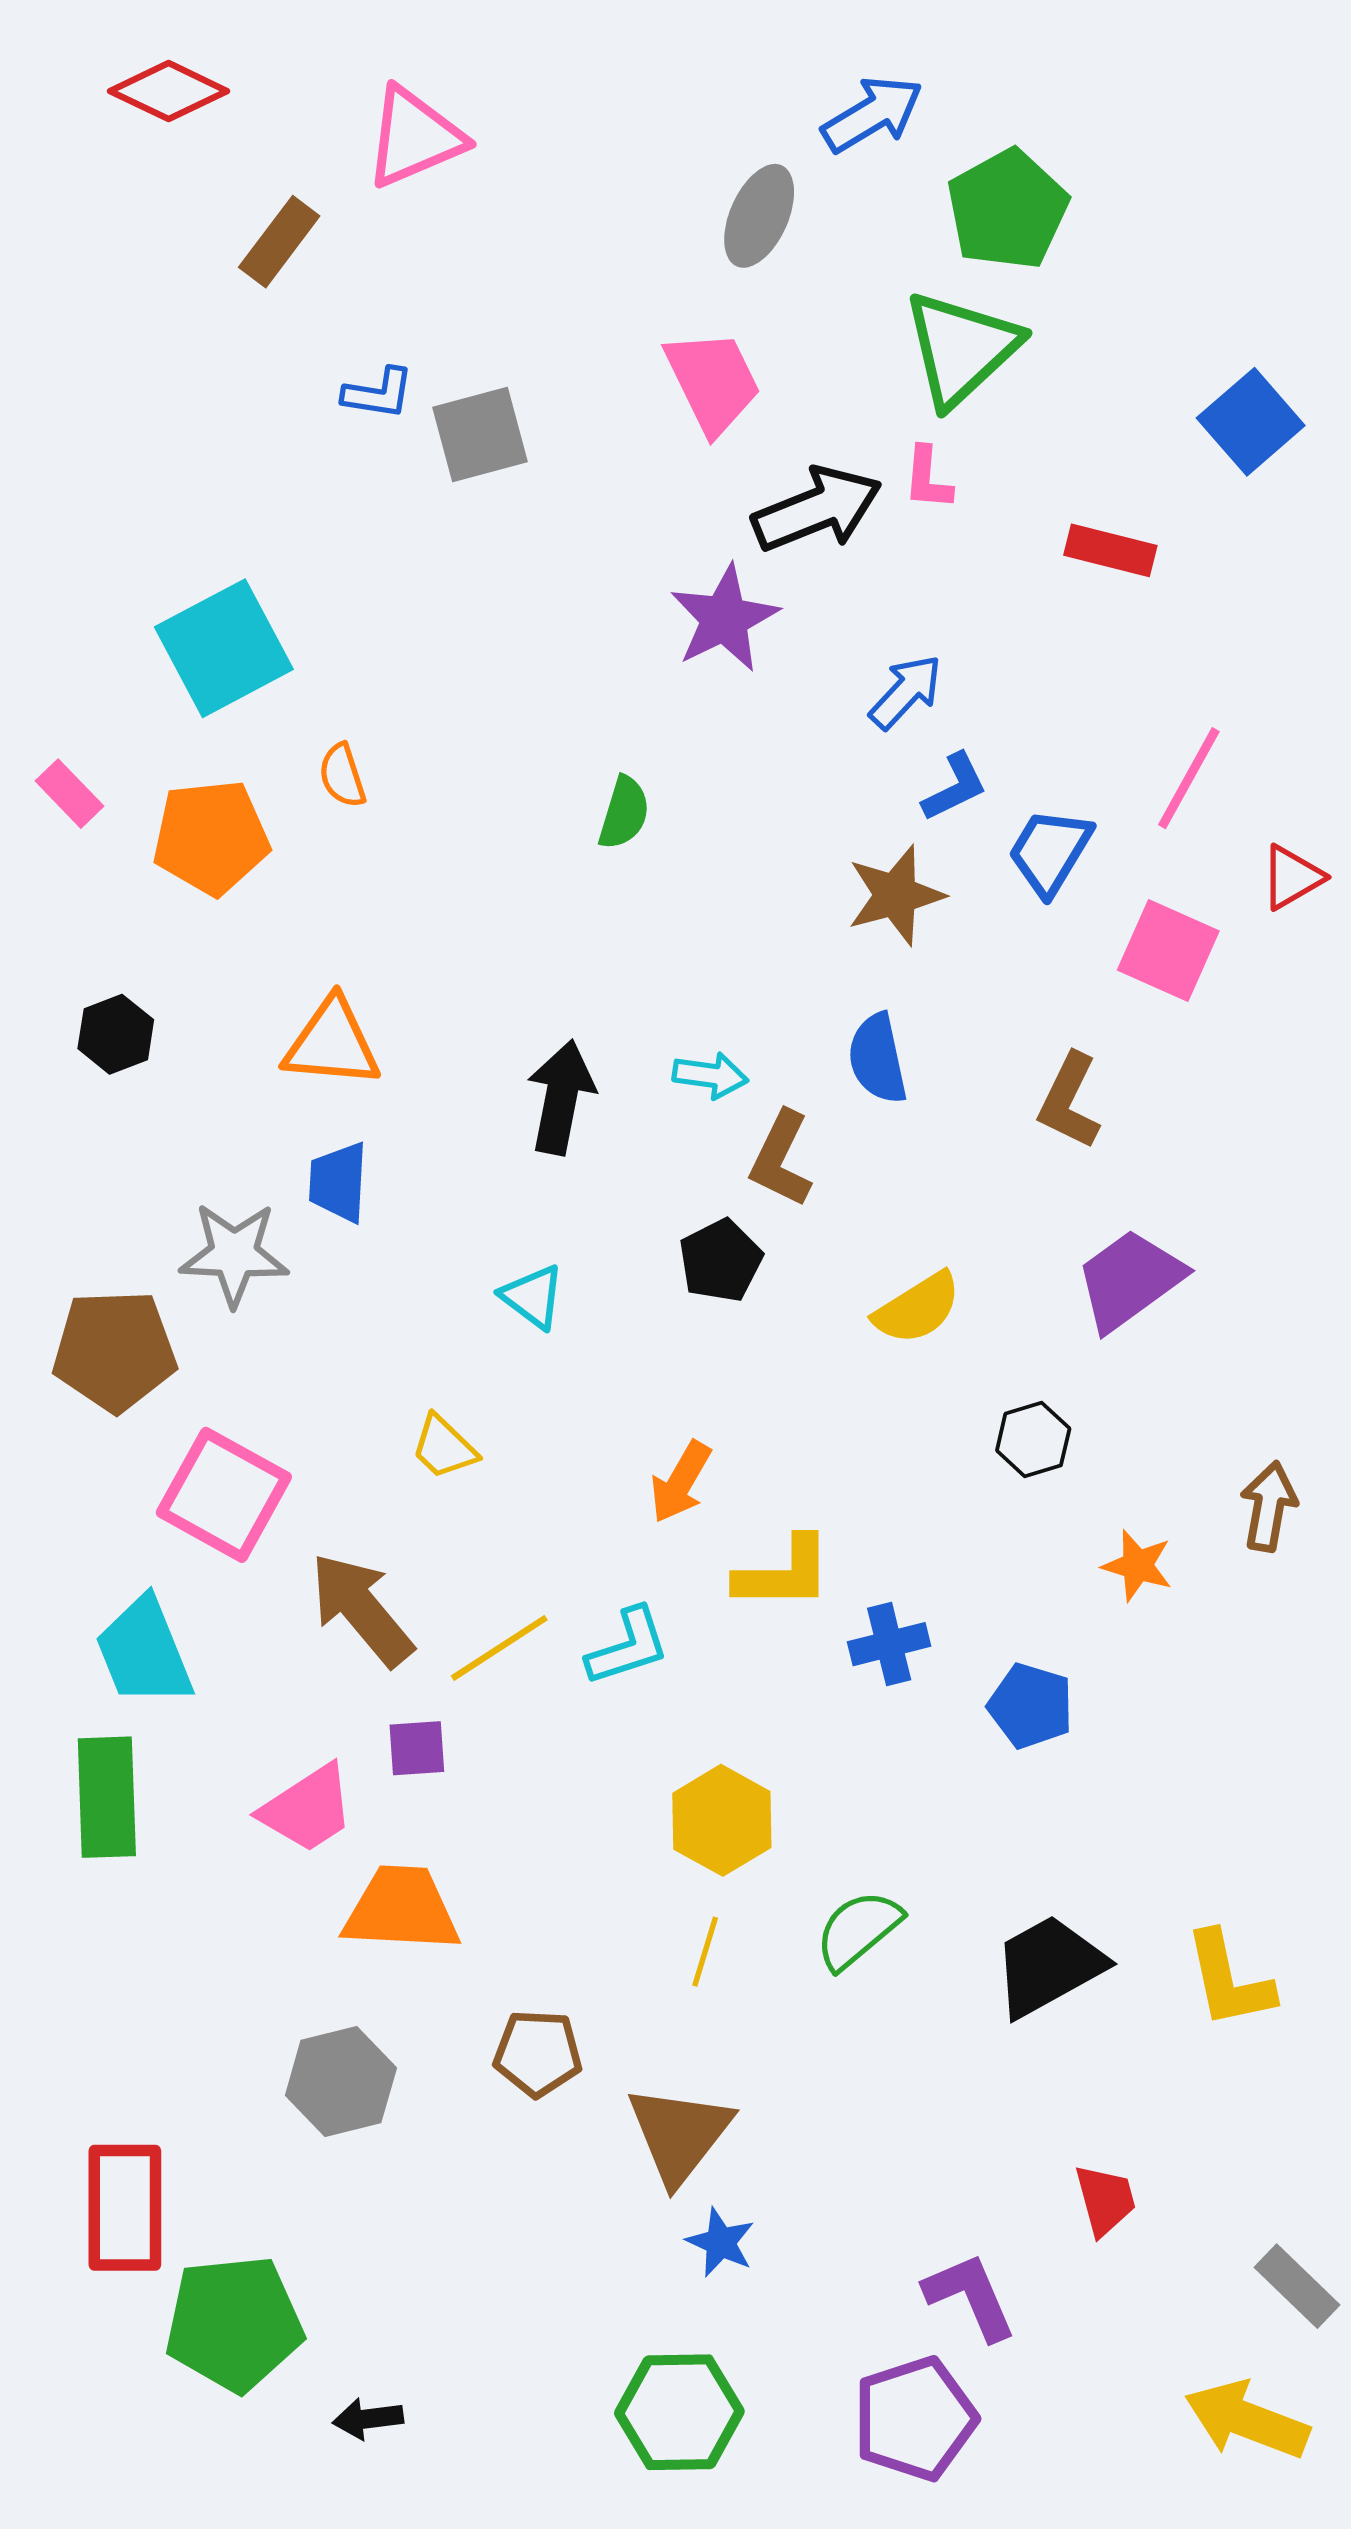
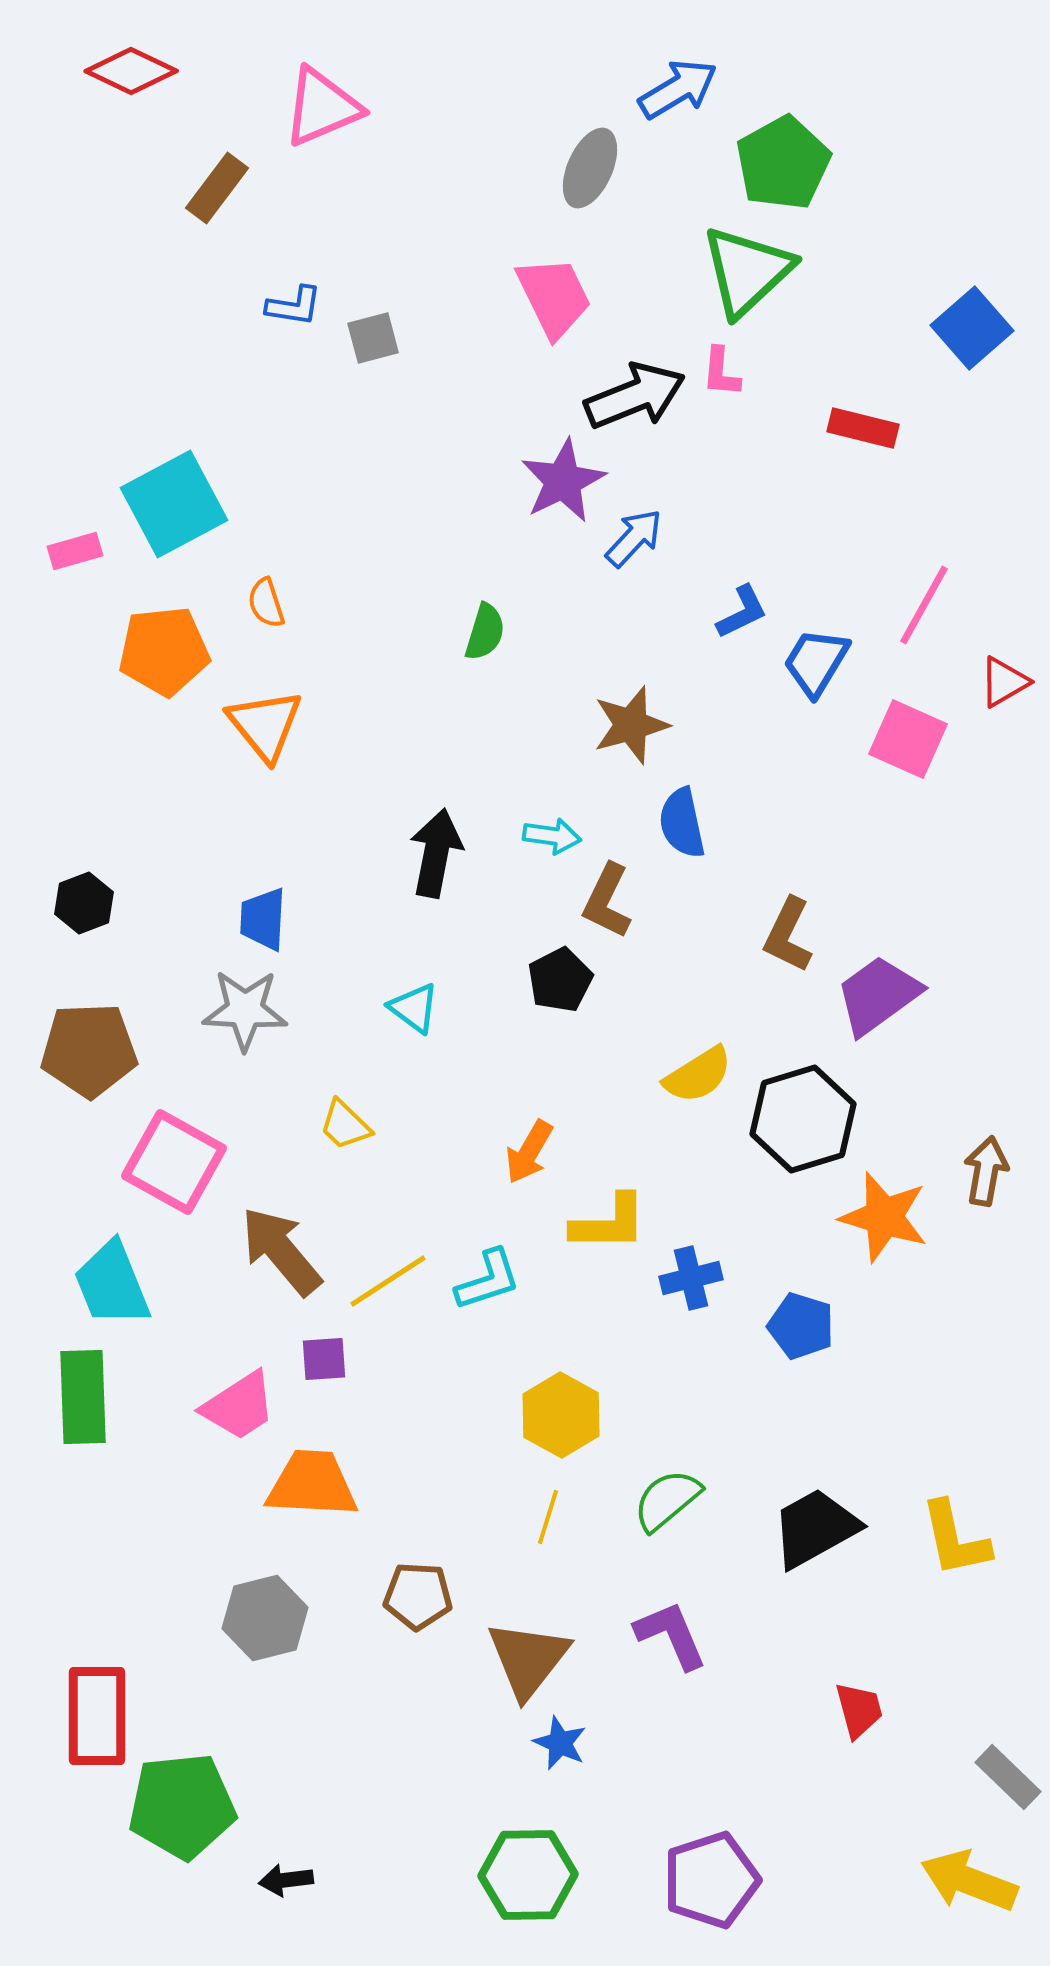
gray square: (480, 435) -> (373, 338), size x0.7
blue arrow: (906, 692) -> (634, 538), moved
pink rectangle: (69, 794) -> (75, 551), moved, turned -62
brown star: (896, 895) -> (631, 725), moved
black hexagon: (116, 1034) -> (84, 903), moved
orange triangle: (332, 1043) -> (265, 725), moved, turned 46
brown L-shape: (1069, 1101) -> (788, 935), moved
gray star: (234, 1254) -> (245, 1010), moved
yellow semicircle: (917, 1308) -> (698, 1075), moved
black hexagon: (1033, 1439) -> (803, 1119), size x1.8
orange star: (1137, 1566) -> (884, 1217), size x1.6
purple L-shape: (970, 2296) -> (671, 1635), moved

